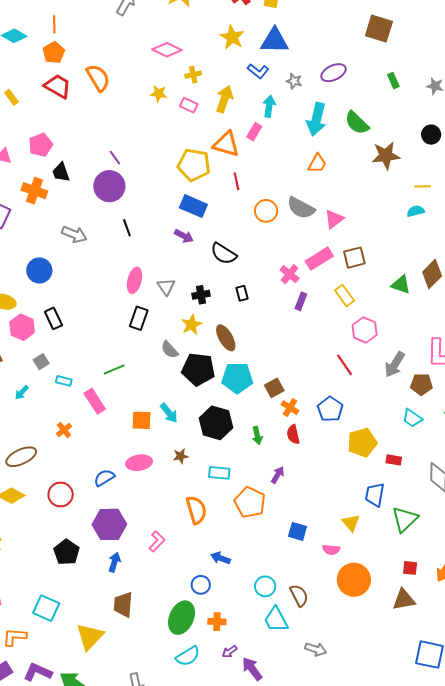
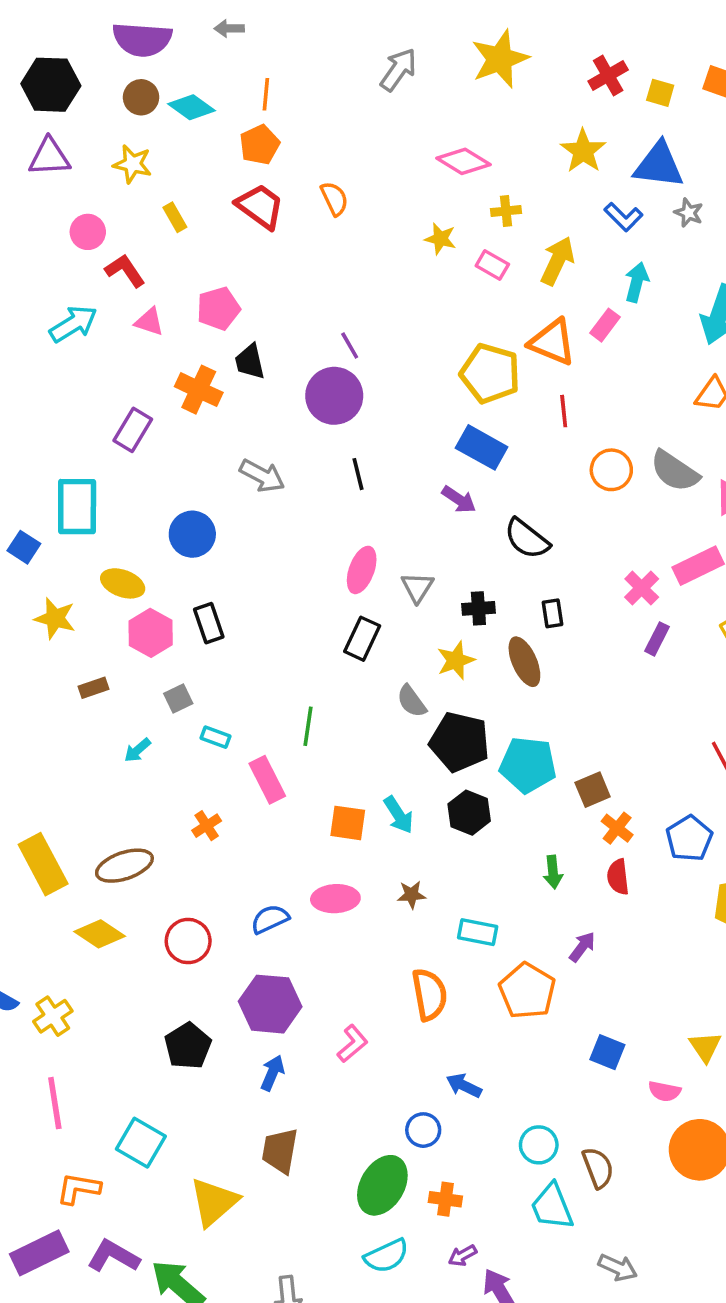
orange semicircle: (98, 78) -> (334, 199), size x0.7
gray star: (294, 81) -> (689, 213), moved
brown ellipse: (226, 338) -> (524, 662), moved
green line: (114, 369) -> (308, 726), turned -65
black hexagon: (216, 423) -> (469, 813), moved, size x0.7

